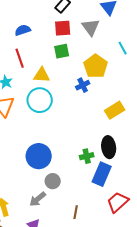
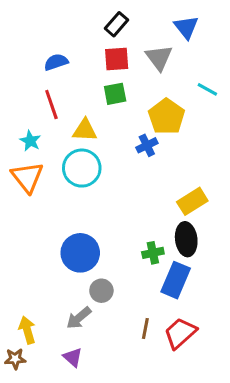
cyan line: (123, 48) -> (207, 89), turned -32
yellow rectangle: (115, 110) -> (192, 201), moved
red trapezoid: (118, 202) -> (180, 333), moved
brown line: (76, 212) -> (145, 329), moved

